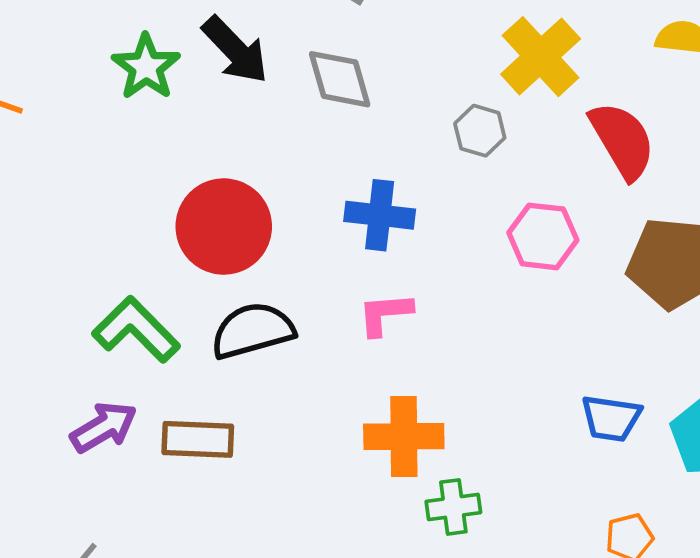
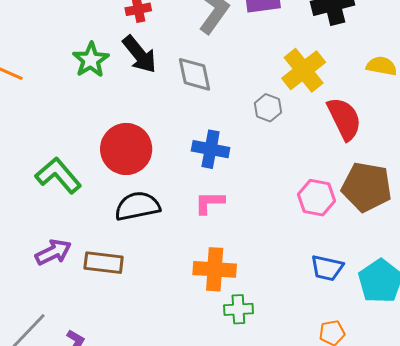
pink hexagon: (543, 236) -> (316, 198), moved
green L-shape: (136, 330) -> (58, 175), moved

